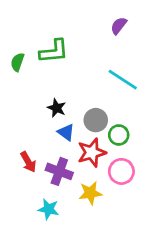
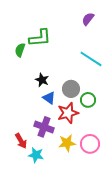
green semicircle: (17, 62) -> (20, 50), moved
red arrow: (28, 162) -> (21, 141), moved
pink circle: (121, 171) -> (90, 144), moved

